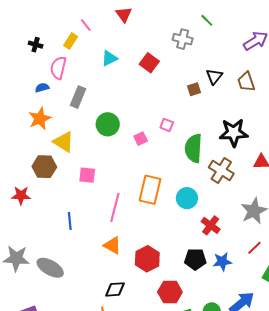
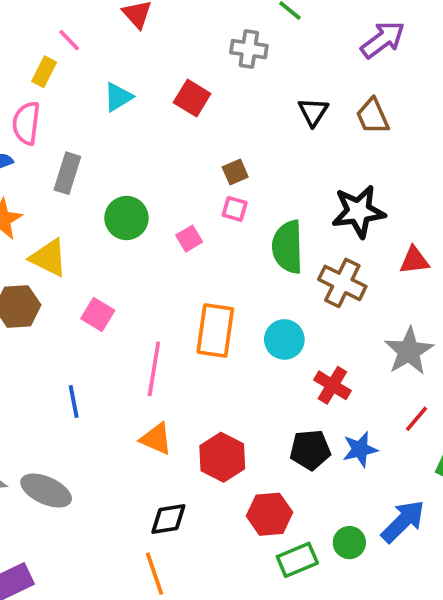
brown square: (194, 89) -> (235, 172), moved
pink square: (87, 175) -> (98, 315), turned 30

